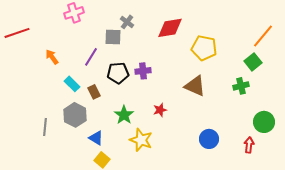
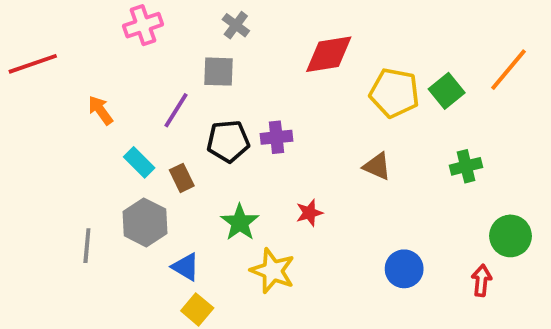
gray cross: (127, 22) -> (236, 25), moved
green square: (253, 62) -> (447, 91), moved
brown triangle: (195, 86) -> (377, 166), size x0.7

